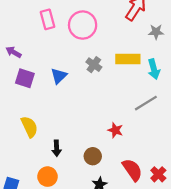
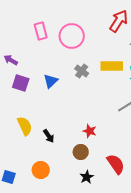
red star: (115, 130) -> (90, 131), moved
black arrow: (57, 148) -> (49, 136), moved, turned -32

